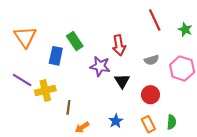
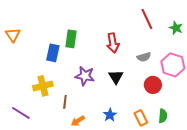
orange triangle: (25, 37) -> (13, 35), moved, size x0.7
green rectangle: (75, 41) -> (71, 39), turned 42
purple star: (100, 66) -> (85, 76), moved
purple line: (22, 80) -> (21, 113), moved
red circle: (150, 95) -> (153, 85), moved

